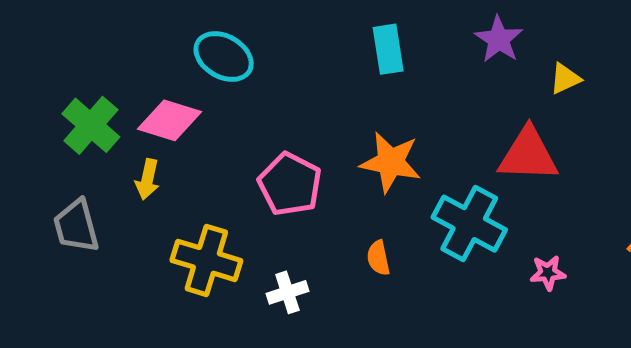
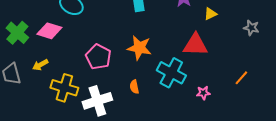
yellow arrow: (147, 179) -> (40, 65), moved, turned 49
white cross: (287, 292) -> (97, 101), size x1.8

